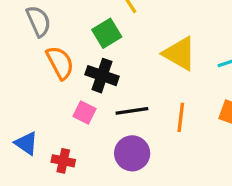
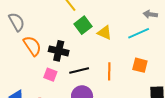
green square: (107, 33) -> (83, 25), moved
yellow triangle: (180, 54) -> (105, 33), size x0.7

